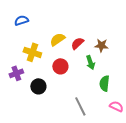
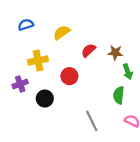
yellow semicircle: (57, 39) -> (62, 32), moved
yellow cross: (32, 52) -> (38, 60), turned -30
green arrow: (90, 62) -> (128, 72), moved

